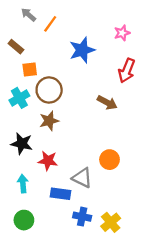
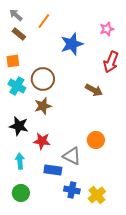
gray arrow: (29, 15) -> (16, 15), moved
brown rectangle: (16, 47) -> (19, 34), moved
orange square: (30, 69) -> (13, 61), moved
cyan cross: (19, 98) -> (17, 86), turned -30

